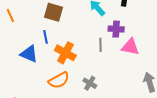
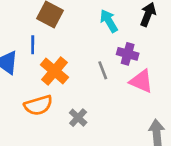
gray line: (101, 45) -> (103, 70), turned -32

